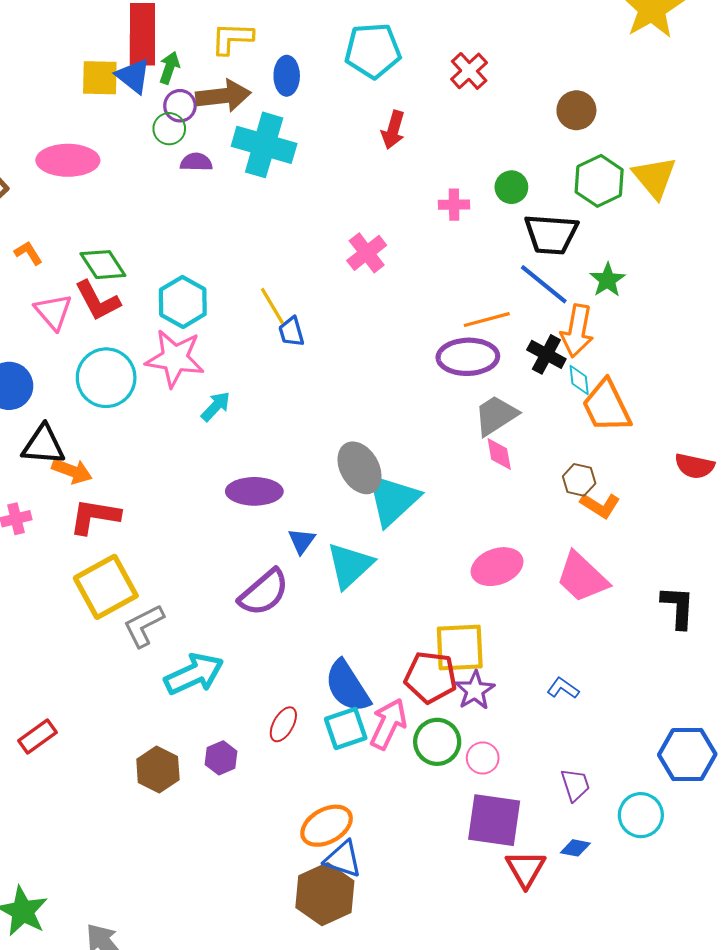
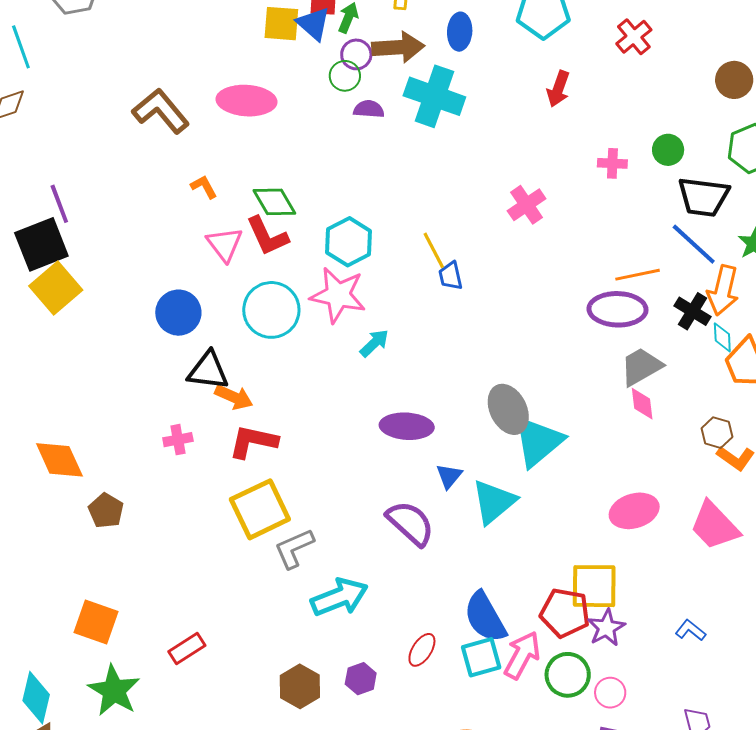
purple semicircle: (264, 592) -> (410, 523), turned -100

